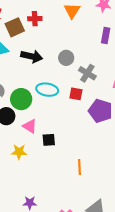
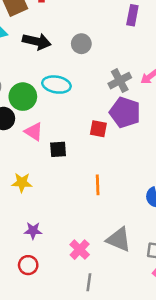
gray cross: (87, 73) -> (120, 81), moved, turned 30
red square: (76, 94) -> (98, 129), moved
yellow star: (19, 152) -> (22, 183), moved

